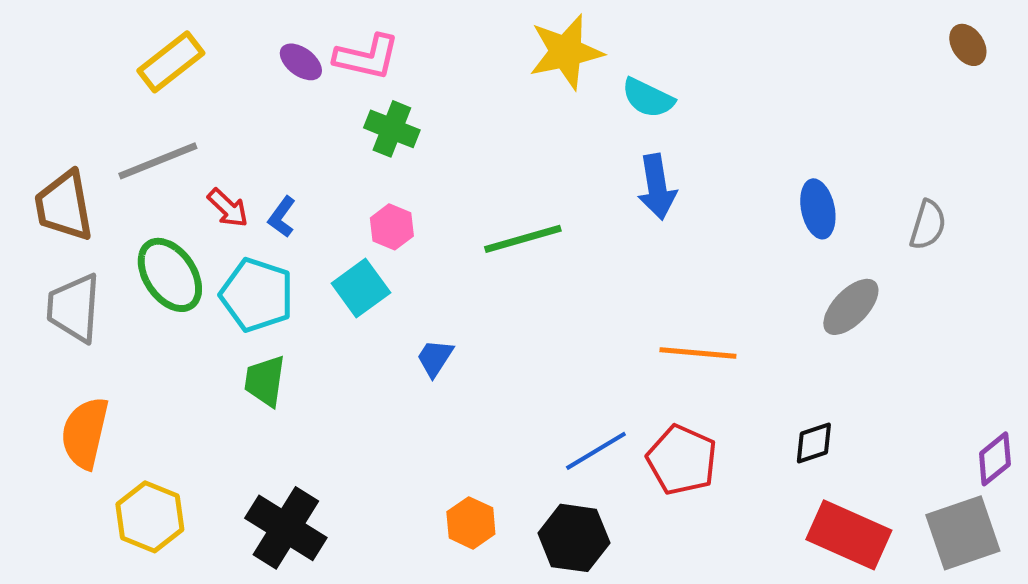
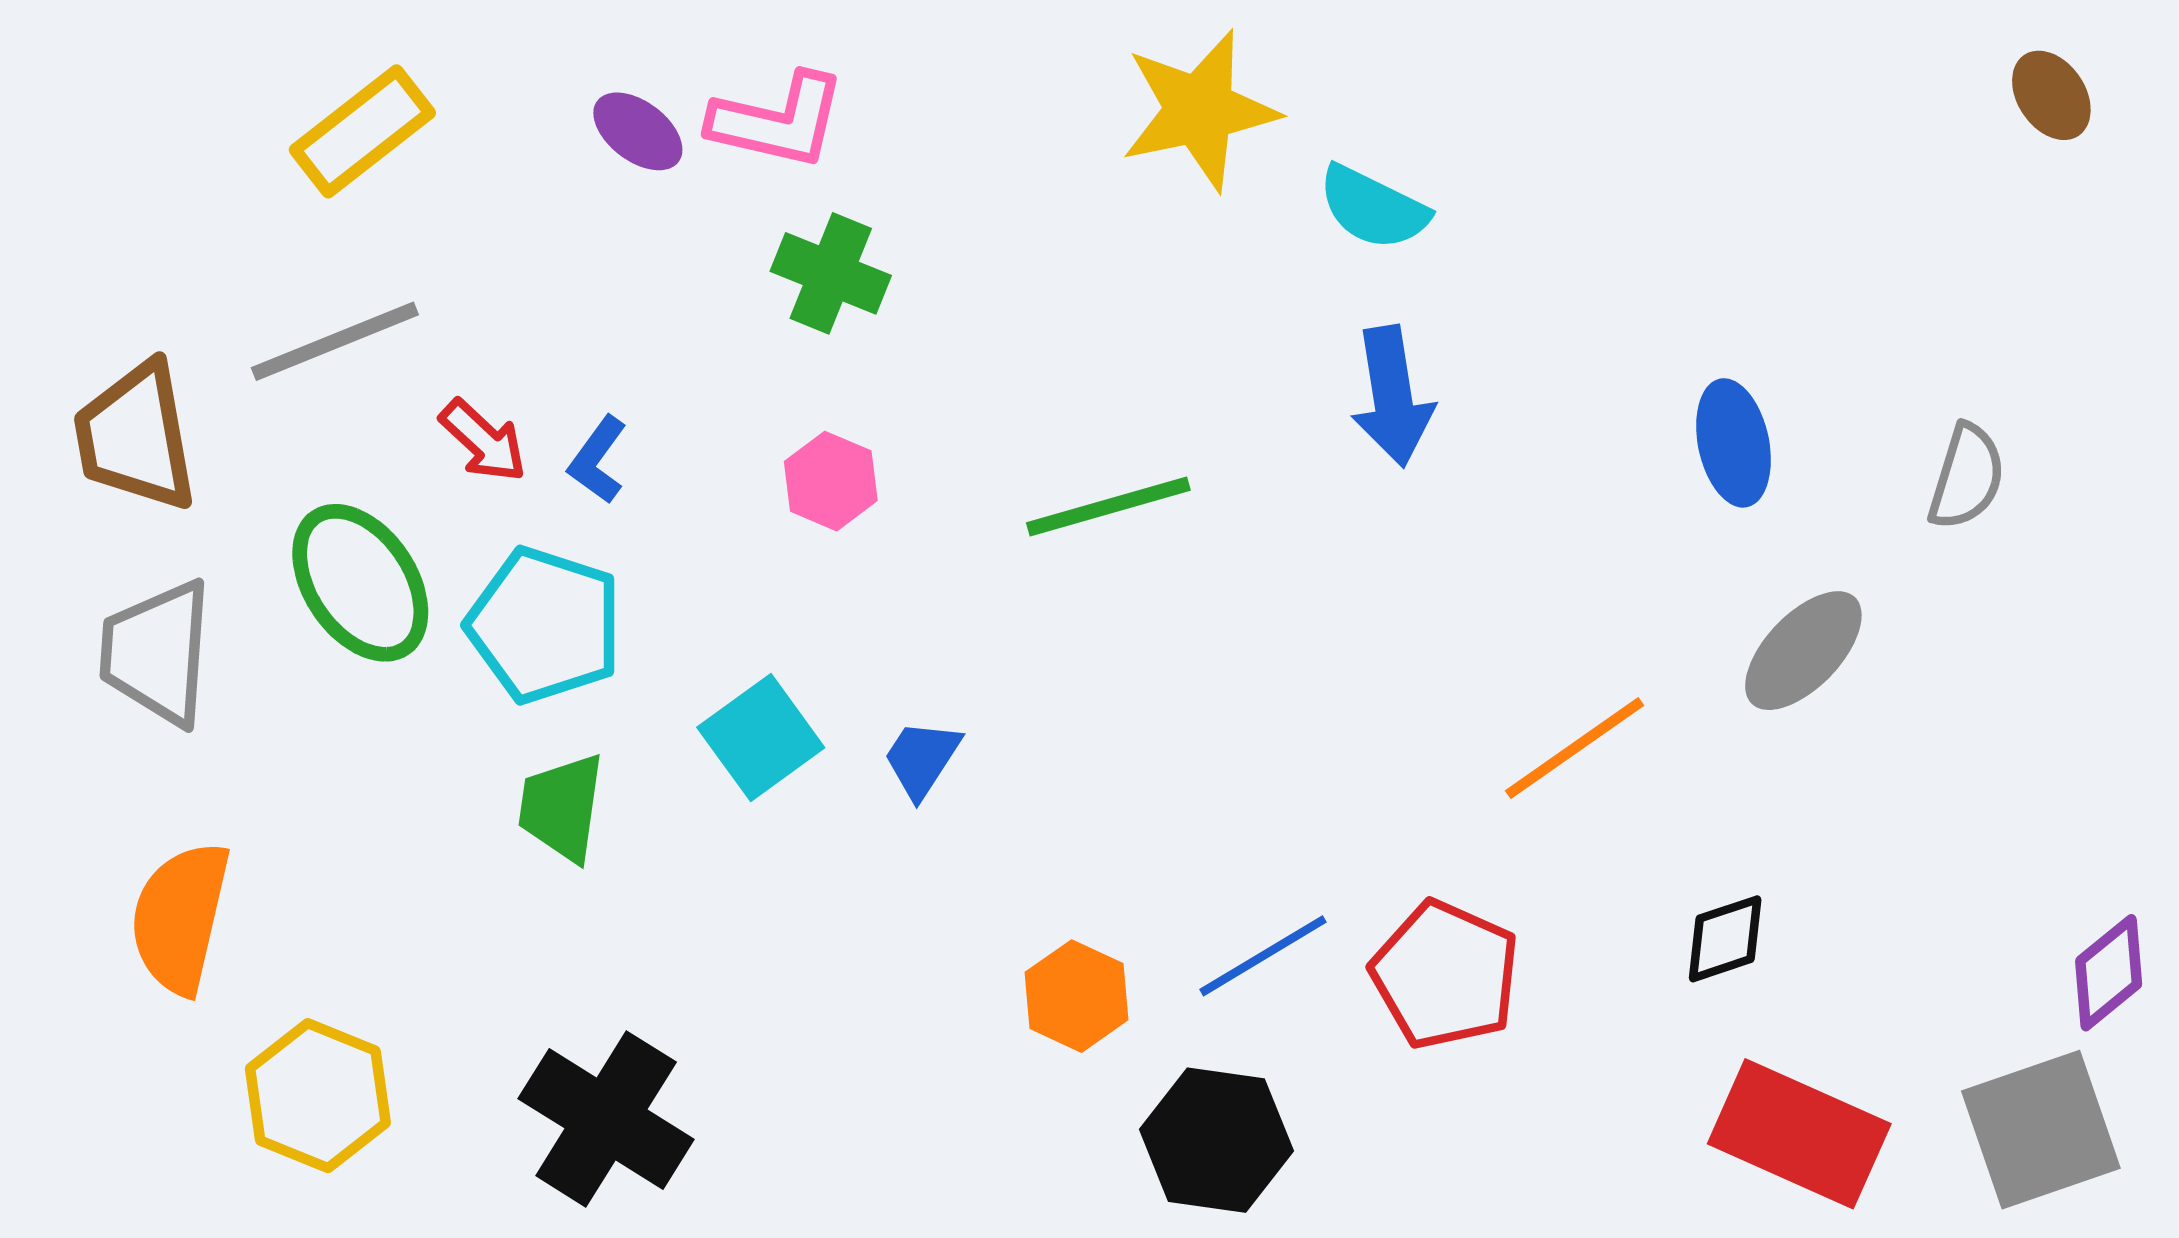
cyan square: (361, 288) -> (761, 737), moved
orange line: (698, 353) -> (1575, 748), moved, turned -40
orange hexagon: (471, 523) -> (1077, 996), moved

